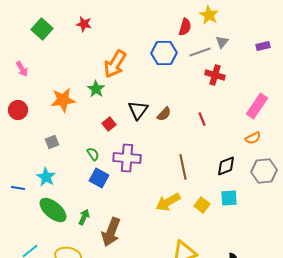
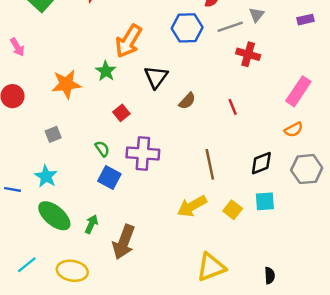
black triangle: (138, 110) -> (156, 77), moved

